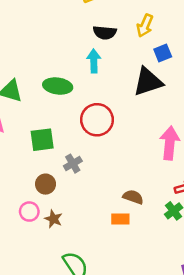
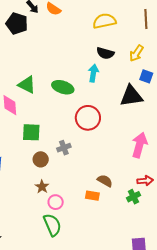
blue square: (163, 53) -> (146, 76), turned 32
green square: (42, 140) -> (31, 132), moved
pink circle: (29, 212) -> (56, 202), moved

